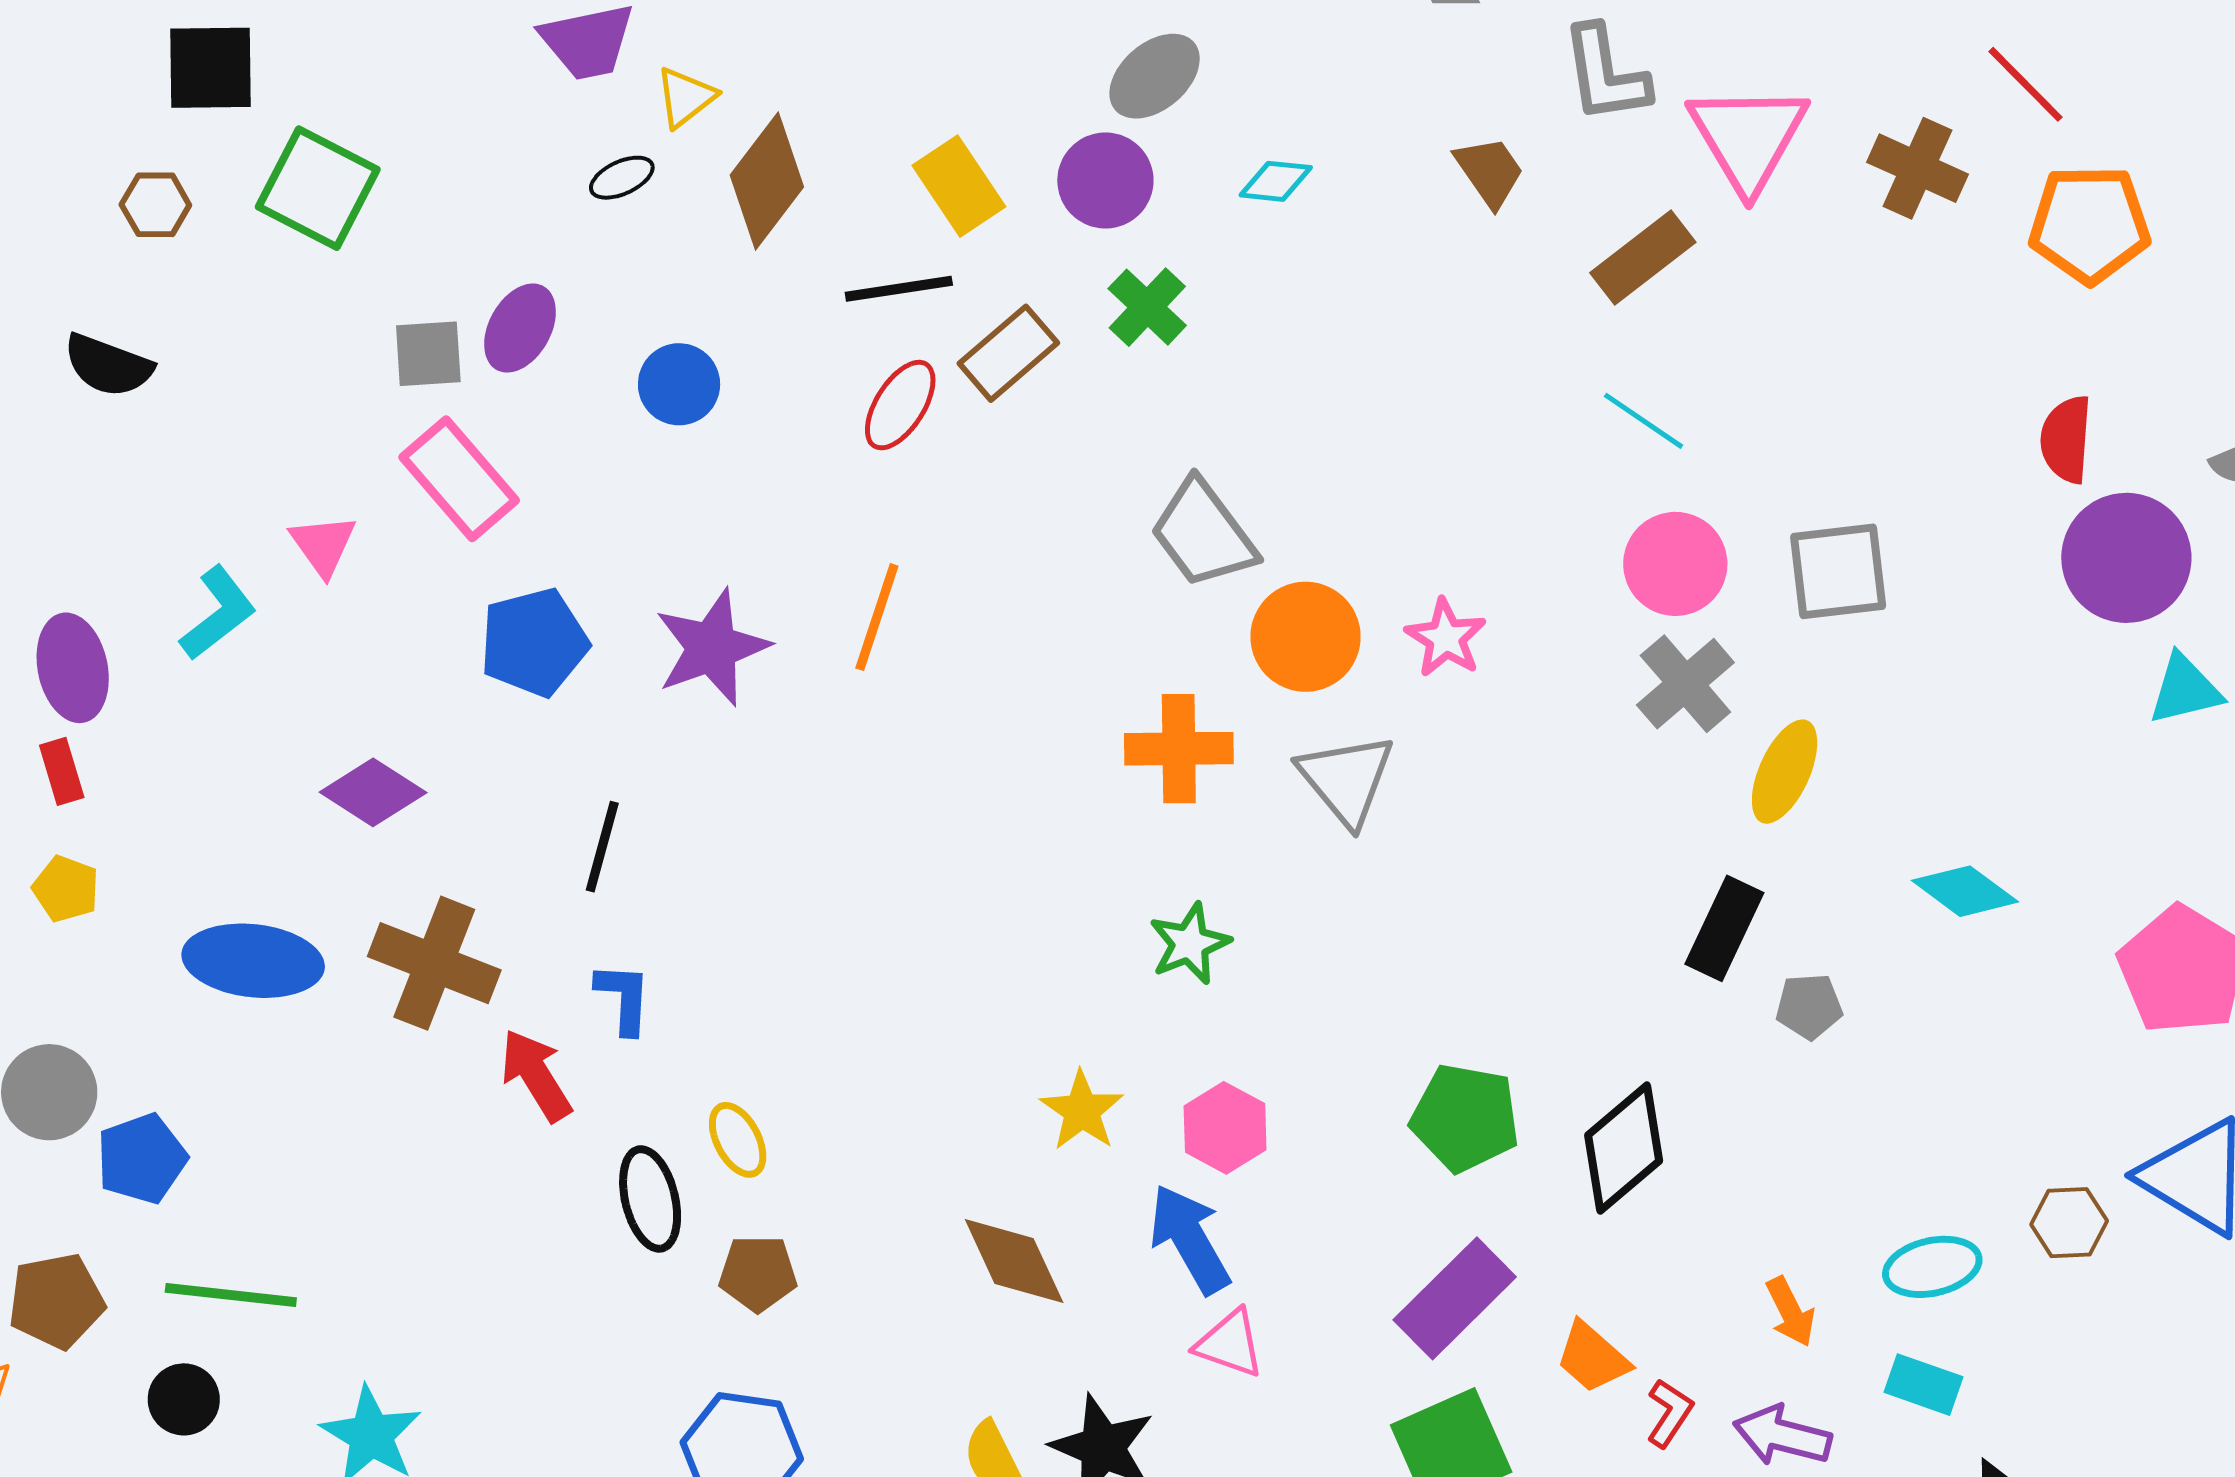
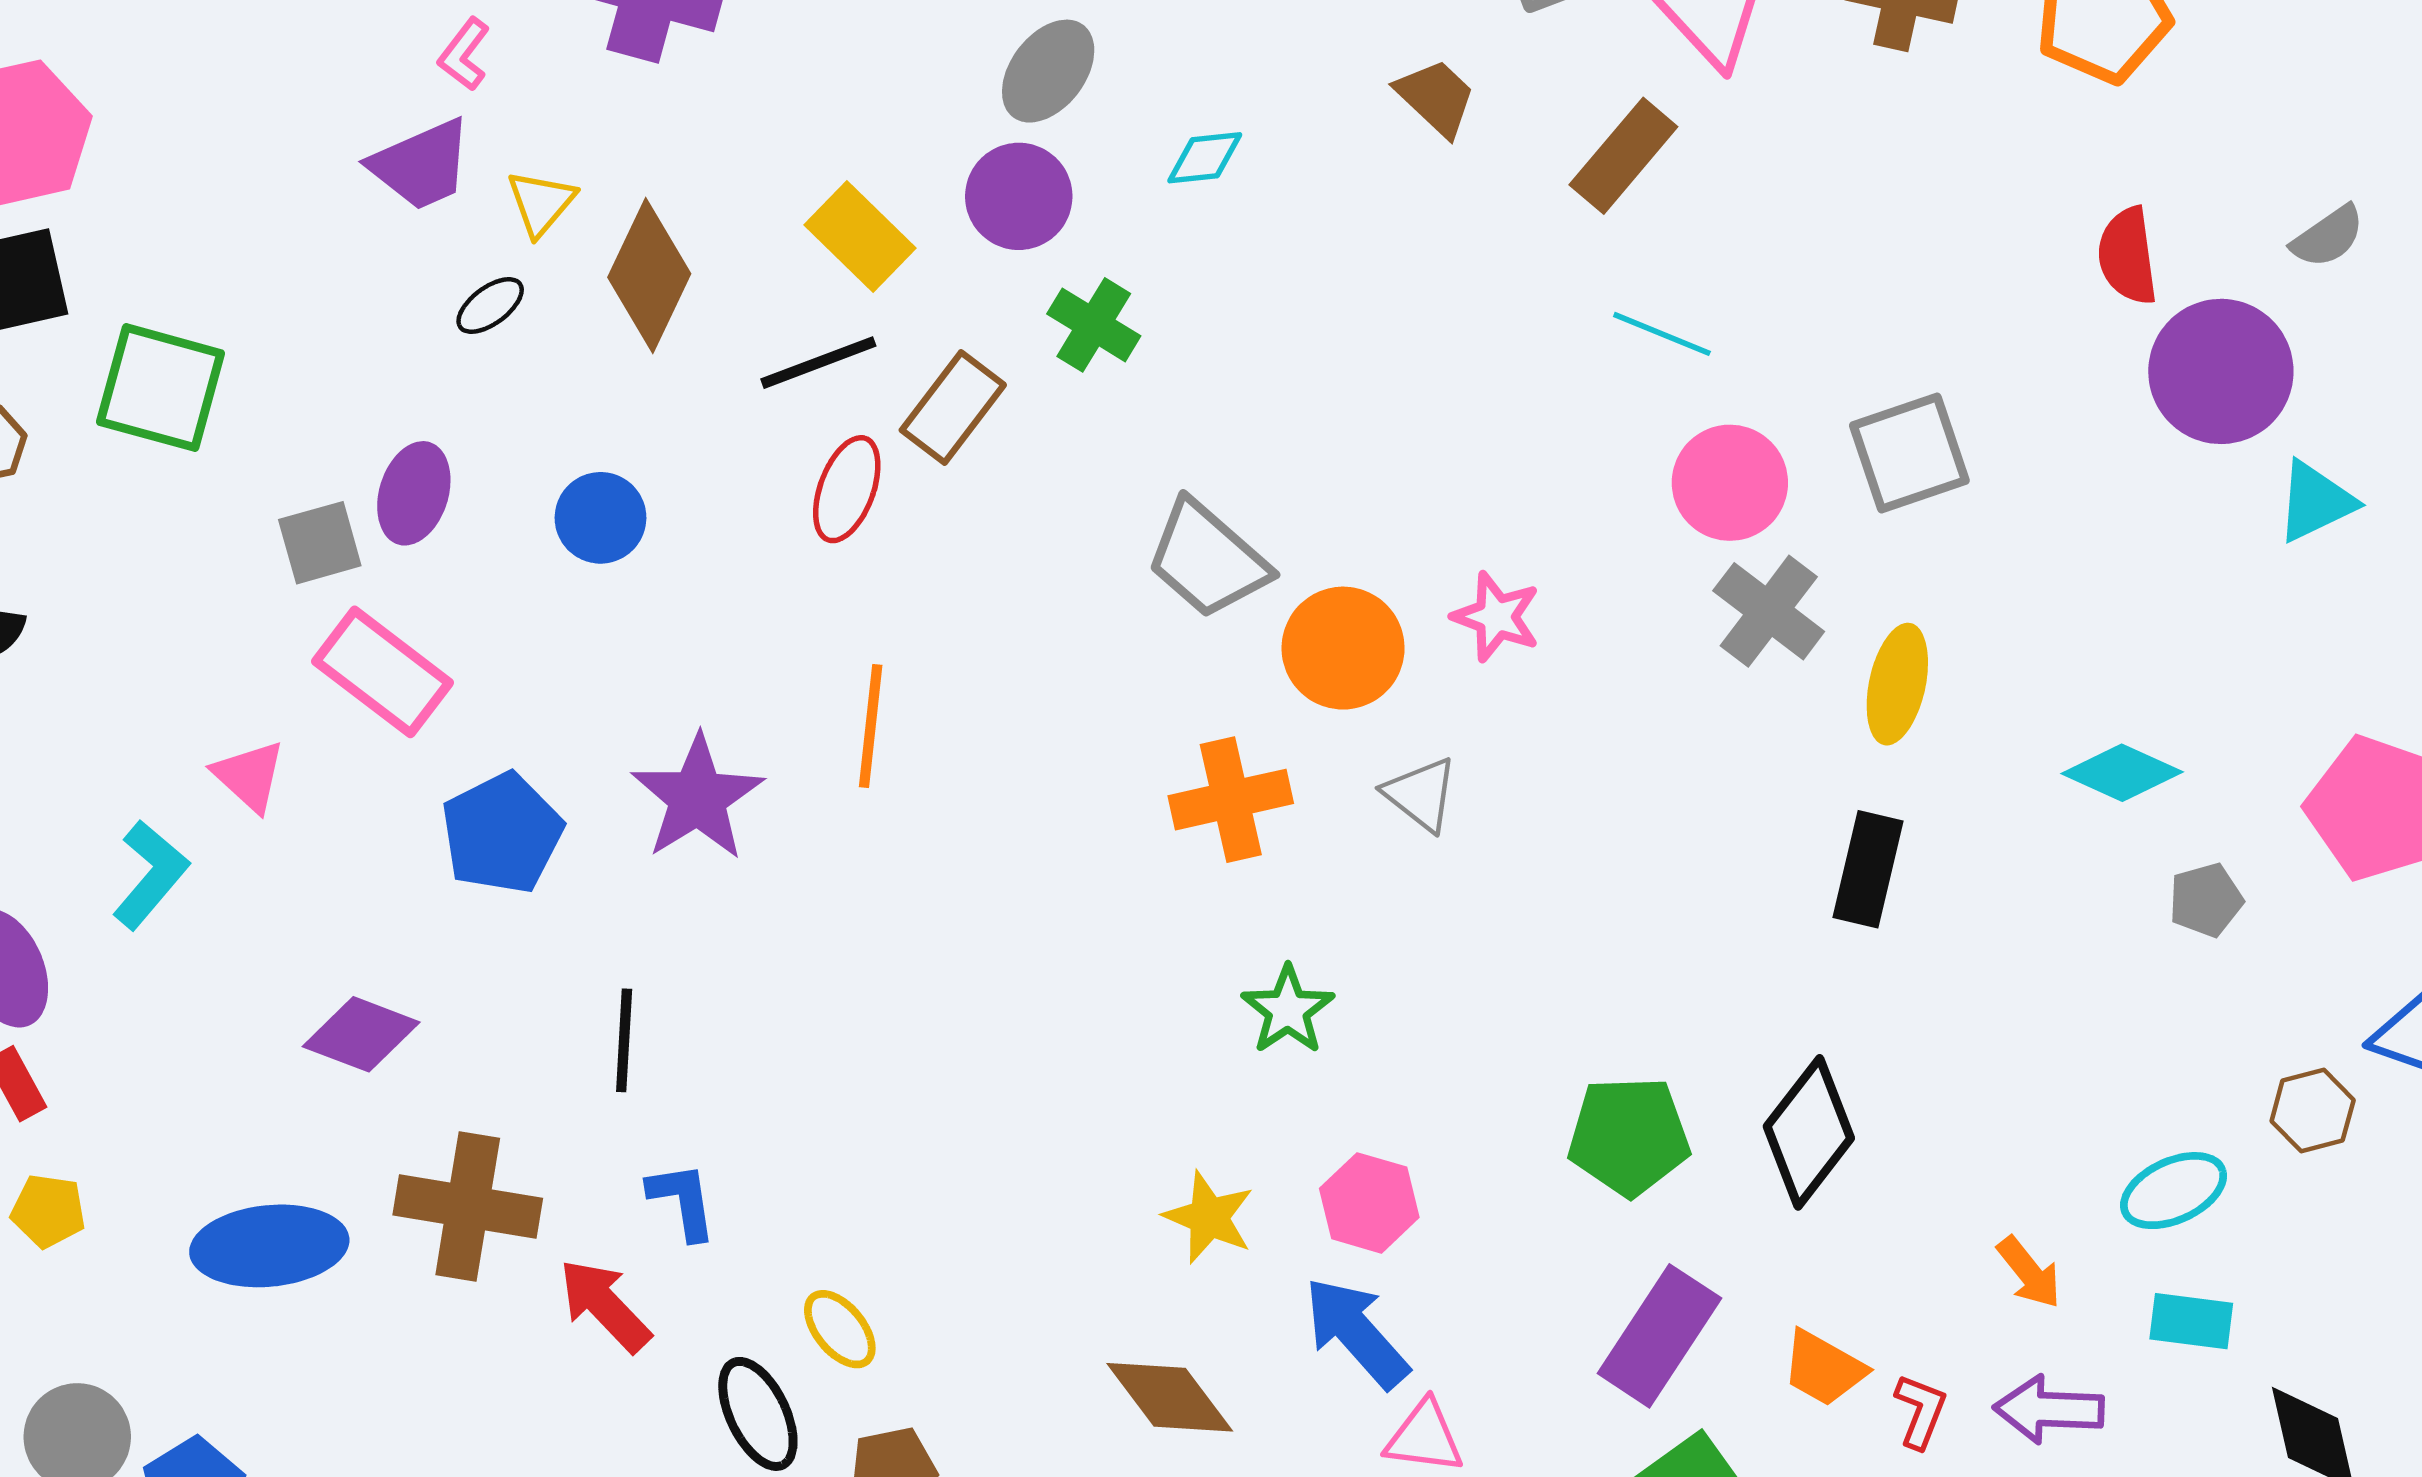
gray triangle: (1346, 779) -> (1421, 794), size x0.7
gray pentagon: (1809, 1006) -> (2206, 900), moved

